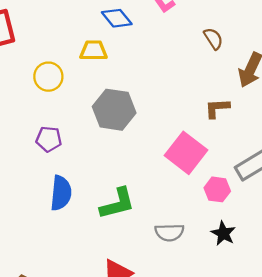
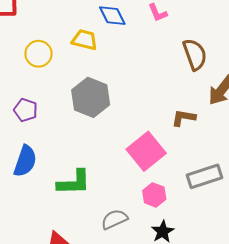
brown semicircle: (213, 39) -> (195, 54), size x1.5
pink hexagon: (217, 189) -> (154, 195), moved
gray semicircle: (169, 232) -> (114, 219), turned 144

